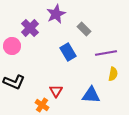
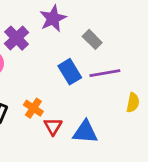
purple line: (106, 53) -> (105, 73), moved
blue triangle: (91, 95) -> (85, 132), moved
orange cross: (42, 105) -> (33, 108), moved

